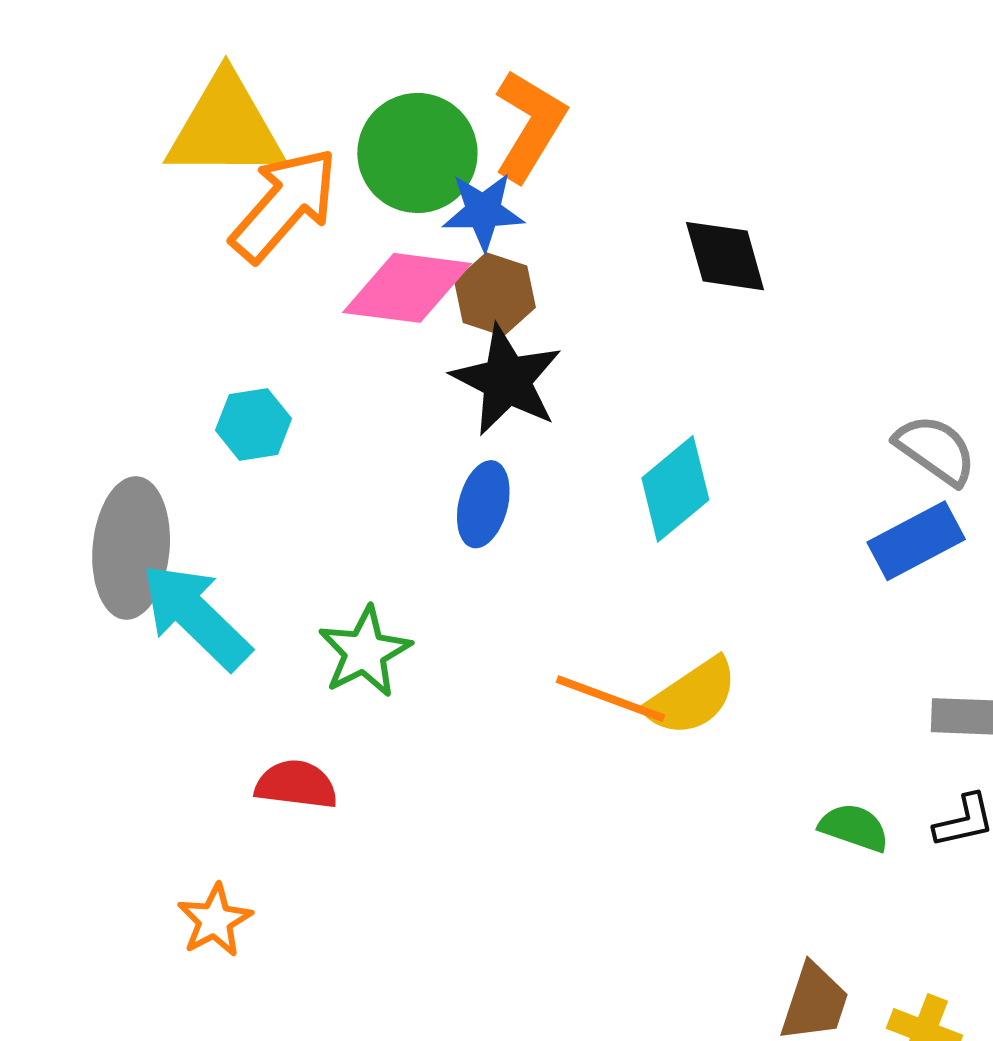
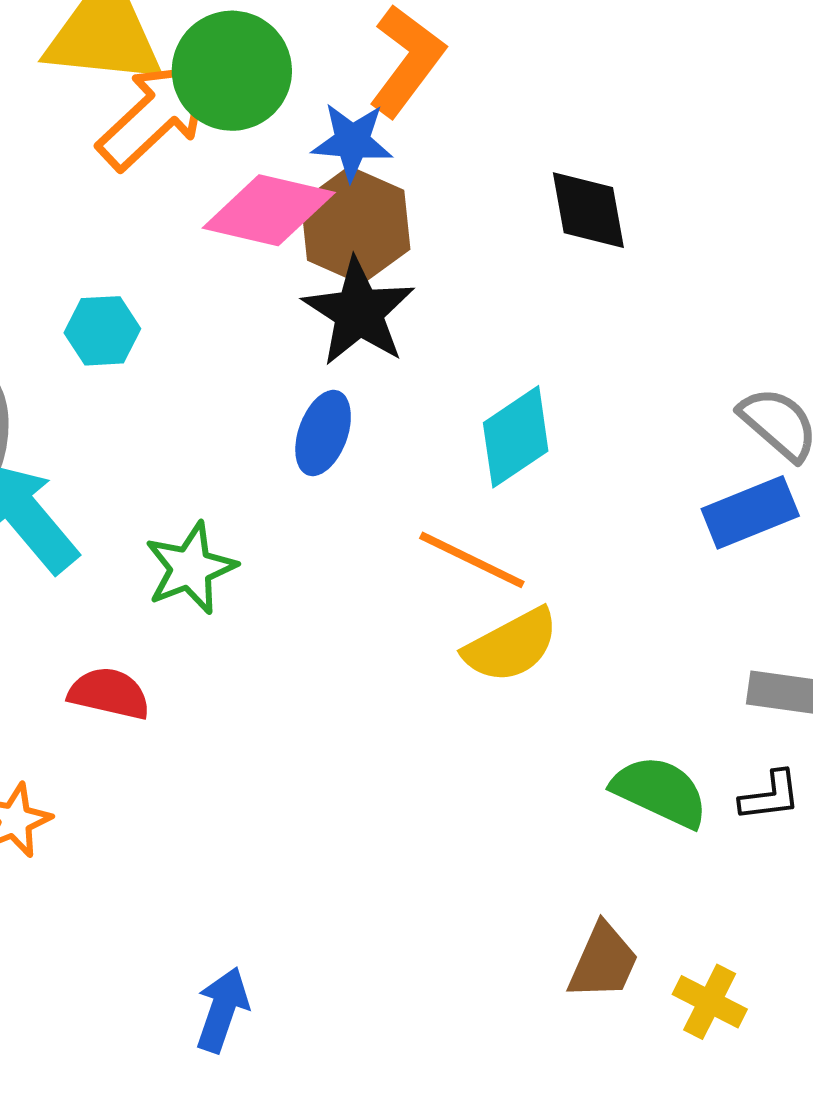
green circle: (417, 153) -> (232, 71), moved
brown hexagon: (495, 294) -> (356, 225), size x1.4
orange line: (611, 699) -> (472, 560), moved
green semicircle: (854, 828) -> (660, 792), size x1.4

